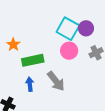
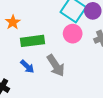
blue arrow: (30, 84) -> (27, 67), turned 136

